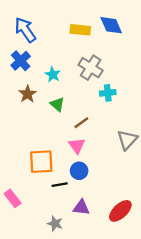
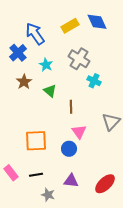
blue arrow: (25, 30) -> (35, 34), moved
yellow rectangle: (80, 30) -> (70, 26), turned -36
cyan cross: (108, 93) -> (94, 81), turned 32
brown line: (81, 123) -> (71, 107), turned -56
pink triangle: (77, 146) -> (79, 132), moved
black line: (60, 185) -> (36, 175), moved

